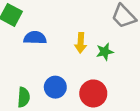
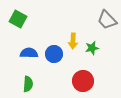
blue semicircle: (35, 38) -> (29, 53), moved
blue circle: (55, 87) -> (54, 54), moved

